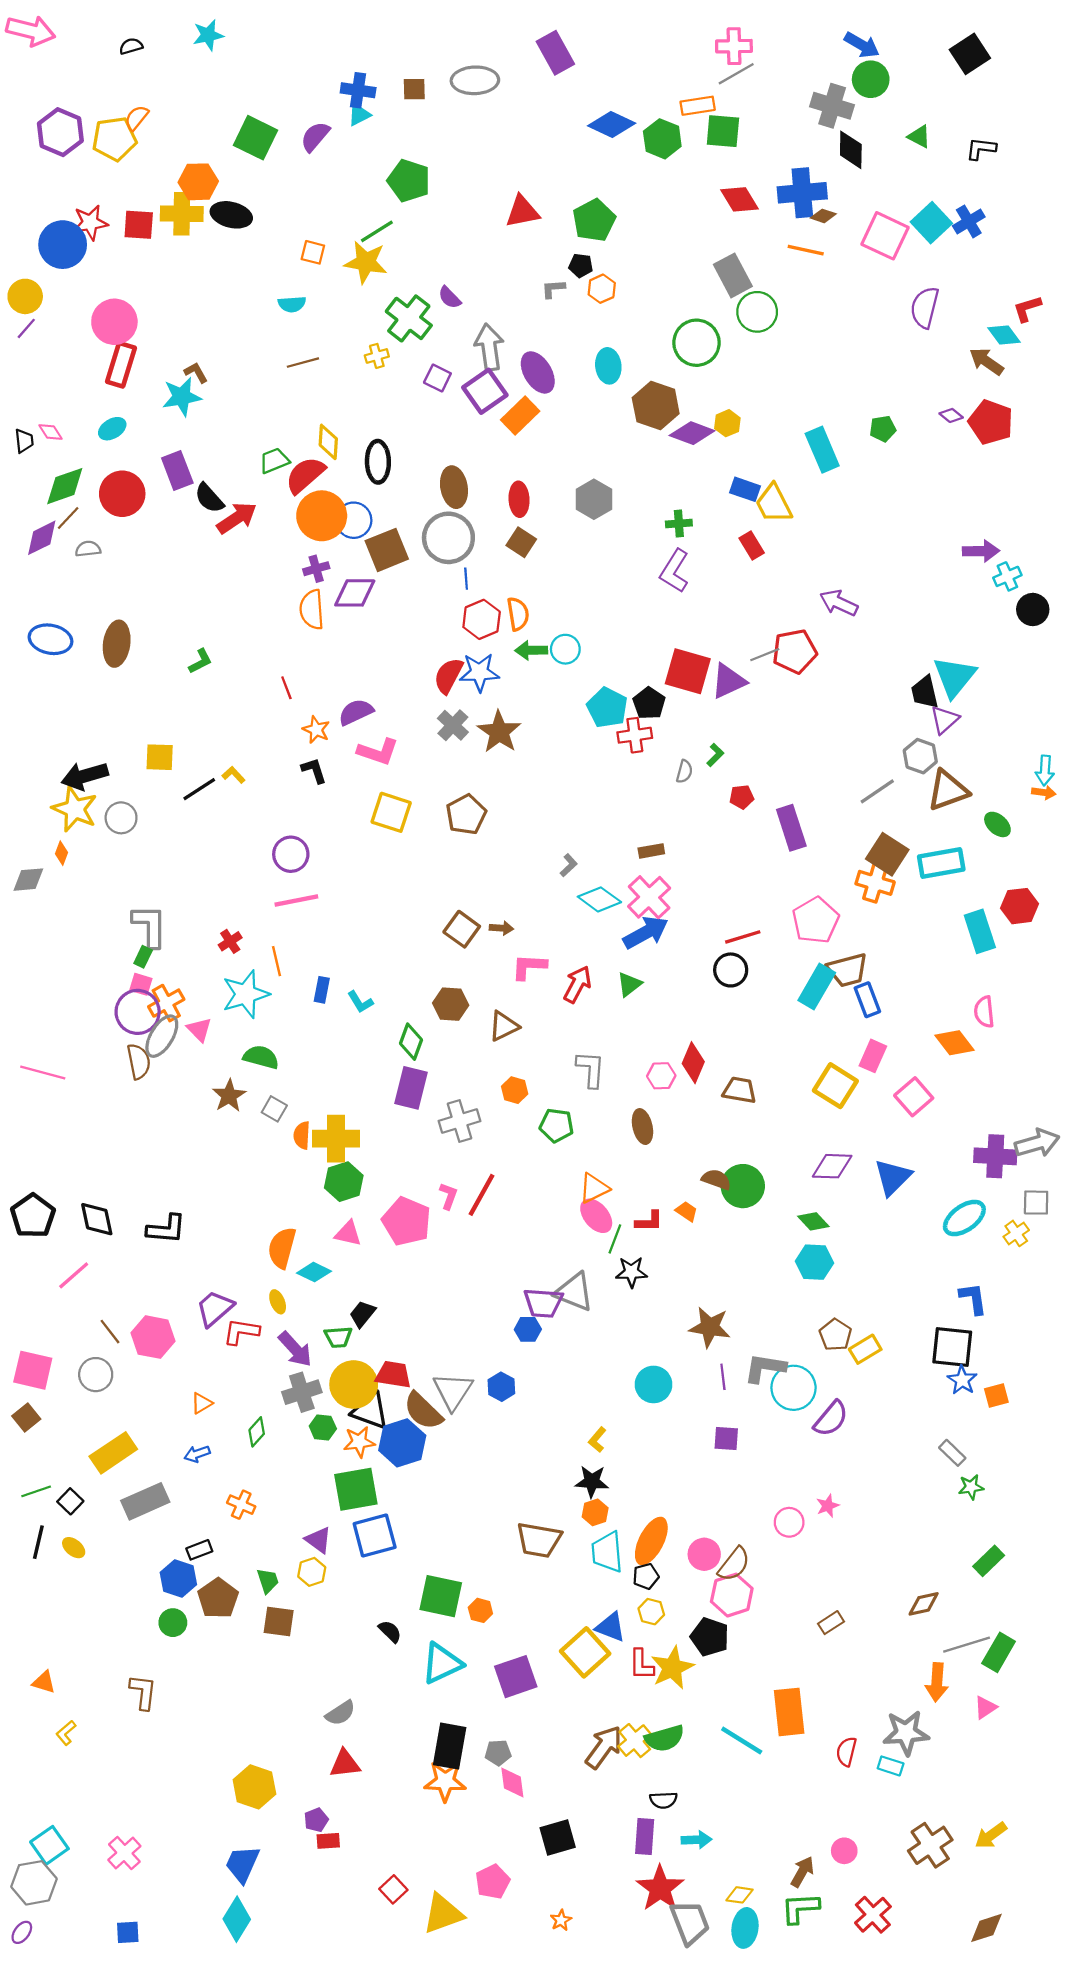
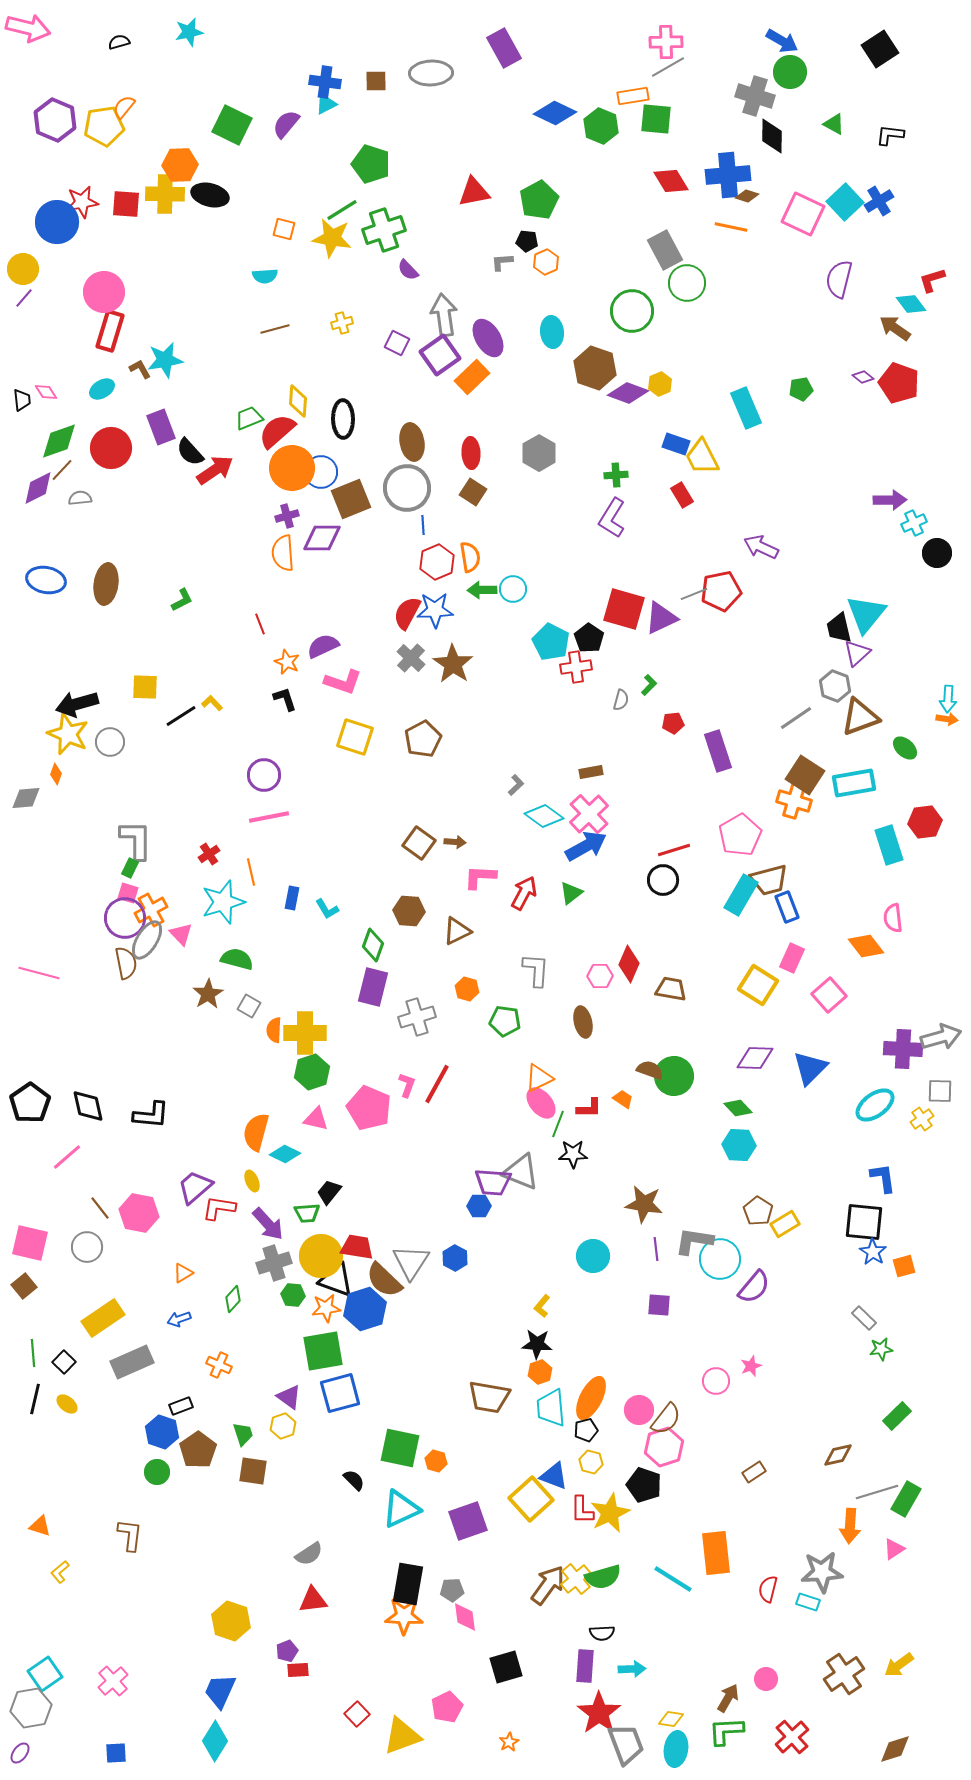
green cross: (409, 318) -> (384, 230), moved, turned 33
brown L-shape: (196, 372) -> (140, 369), moved
green line: (36, 1491) -> (33, 1353), turned -76

